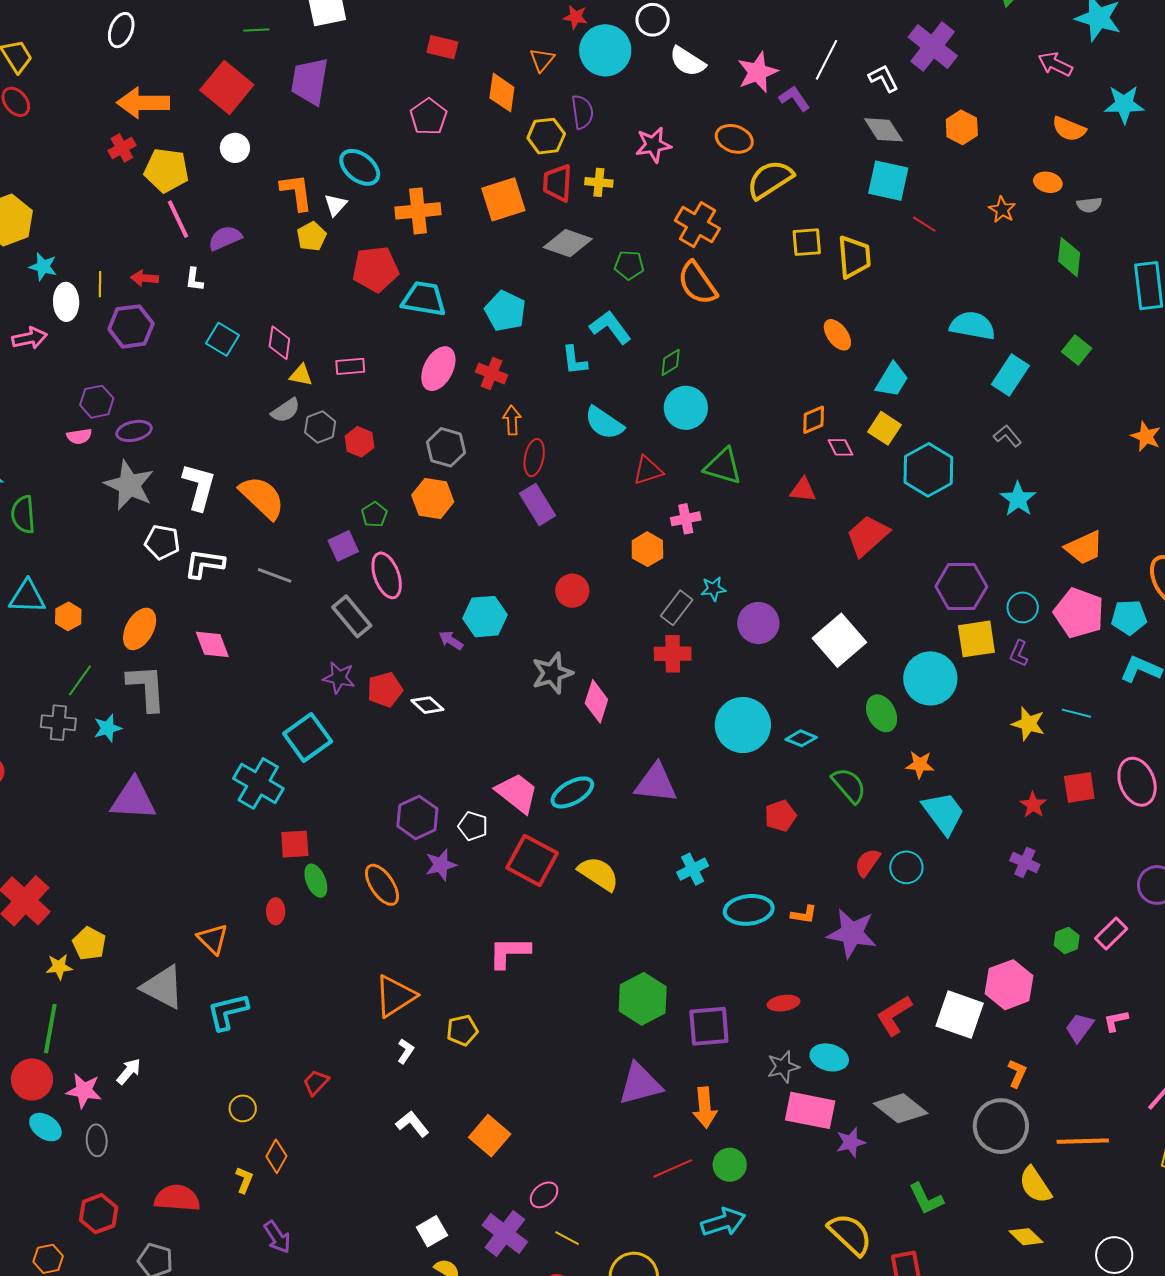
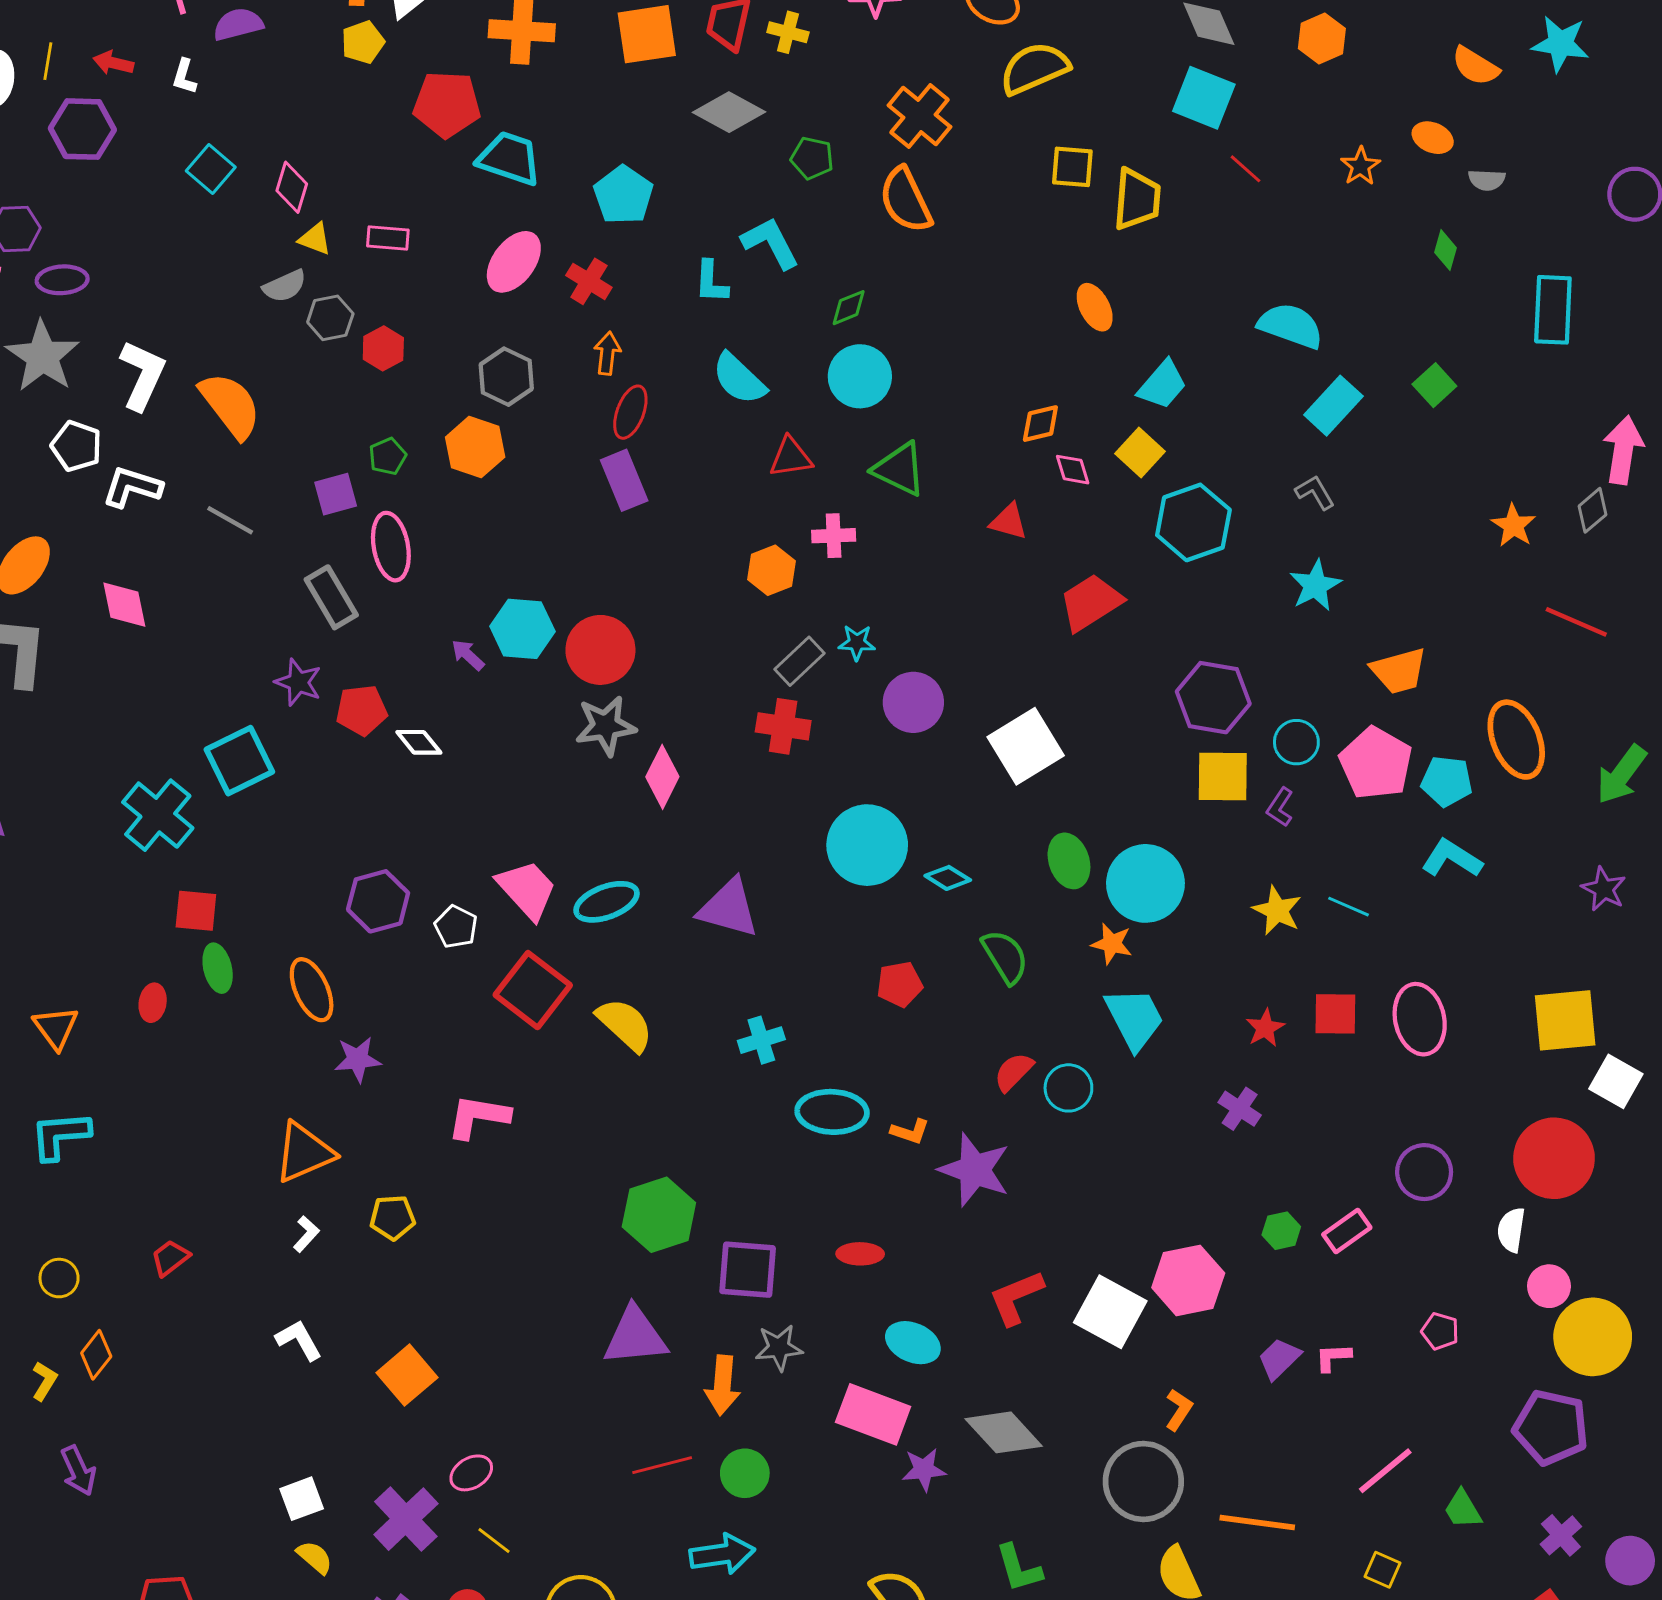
green diamond: (1069, 257) -> (1445, 250), size x0.7
red circle: (572, 591) -> (600, 650), moved, size x1.4
cyan circle: (930, 678) -> (1145, 883), moved
purple star: (441, 865) -> (358, 1059), moved
gray star: (783, 1067) -> (779, 1348), moved

